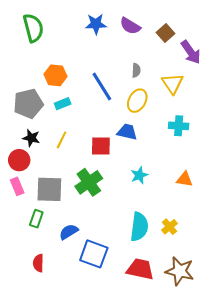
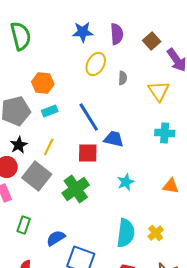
purple semicircle: (130, 26) -> (117, 34), turned -125
blue line: (102, 86) -> (89, 117), moved
yellow ellipse: (137, 101) -> (96, 64), moved
black star: (31, 138) -> (19, 145), turned 30
gray square: (49, 189) -> (37, 176), moved, turned 36

